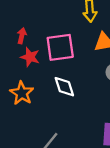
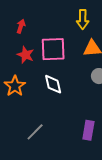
red arrow: (22, 36) -> (21, 26), moved

